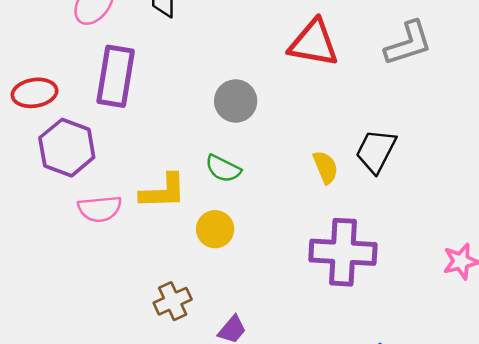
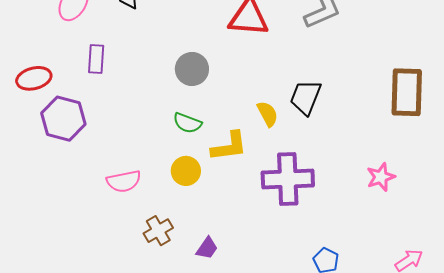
purple rectangle: (116, 76) -> (96, 59), size x0.6
yellow L-shape: (163, 191) -> (229, 146), moved
pink semicircle: (100, 209) -> (124, 181), moved

